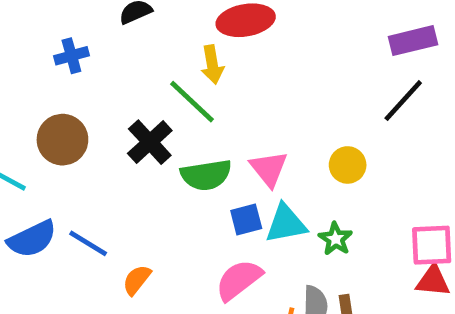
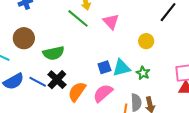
black cross: (150, 142) -> (57, 80), moved
pink triangle: (269, 169) -> (111, 22), moved
green semicircle: (206, 175) -> (54, 53), moved
orange semicircle: (137, 280) -> (77, 92), moved, size x1.5

